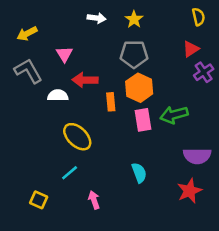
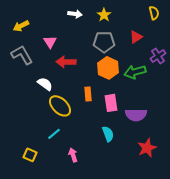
red triangle: (191, 49) -> (136, 37), moved
white semicircle: (58, 95) -> (45, 84), moved, turned 35
orange rectangle: (111, 102) -> (88, 94), moved
green arrow: (174, 115) -> (135, 72), moved
pink rectangle: (143, 120) -> (111, 103), moved
purple semicircle: (197, 156) -> (136, 115), moved

